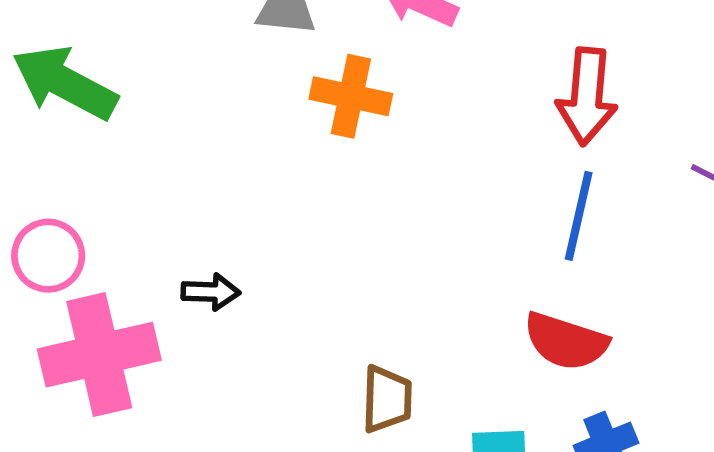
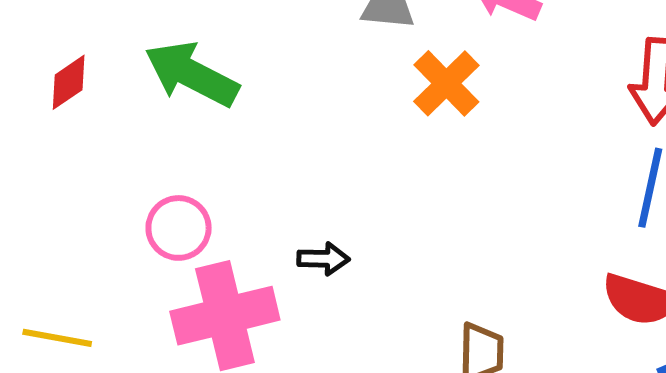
orange cross: (351, 96) -> (446, 83), turned 34

